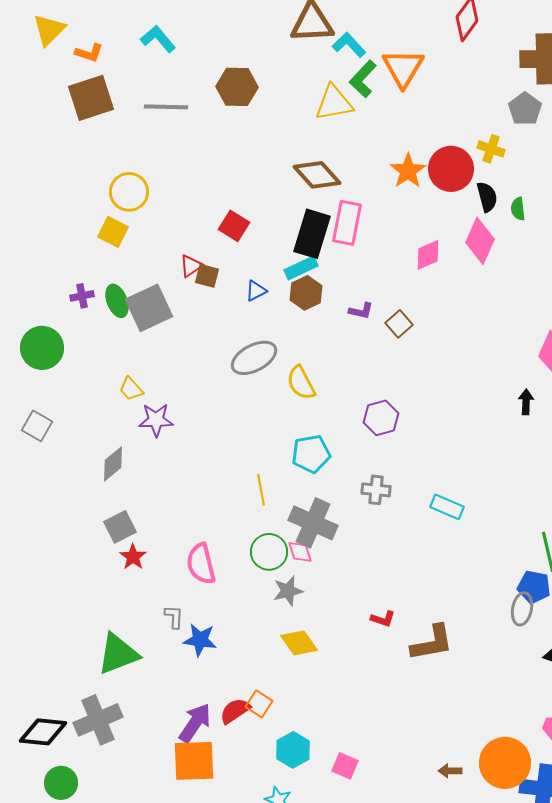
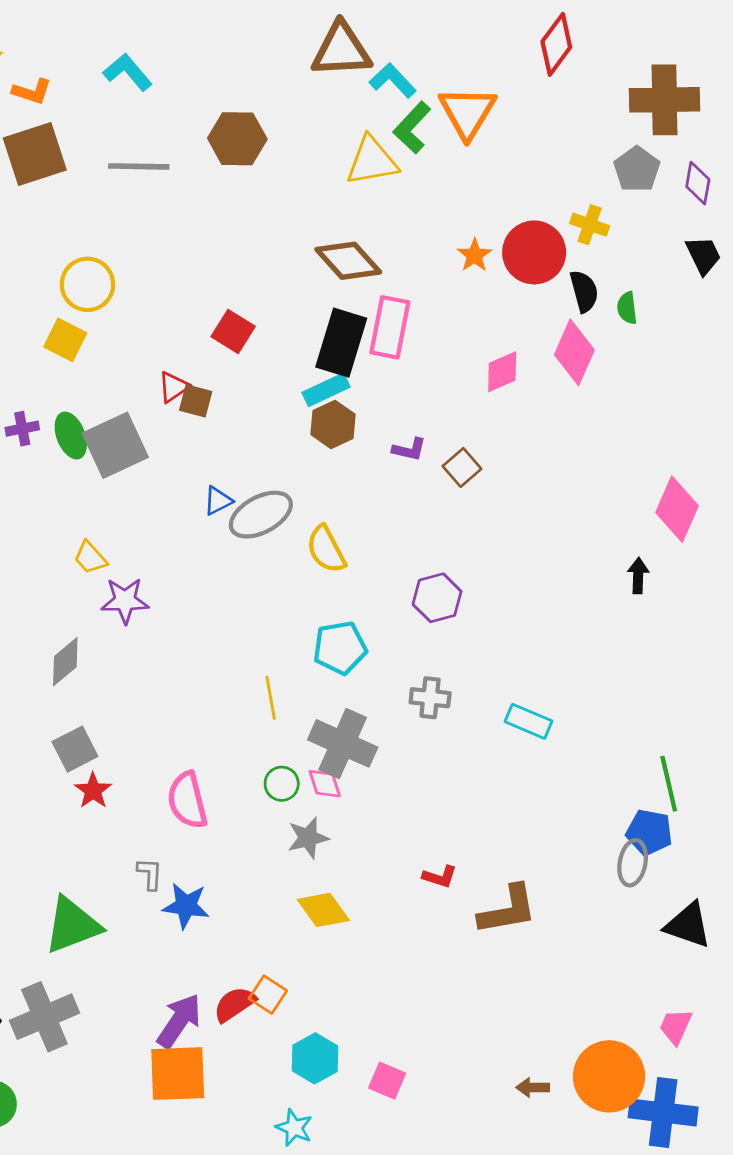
orange star: (408, 171) -> (474, 255), size x0.7
blue triangle: (256, 291) -> (218, 501), moved
green circle: (269, 552) -> (282, 784), size x0.7

